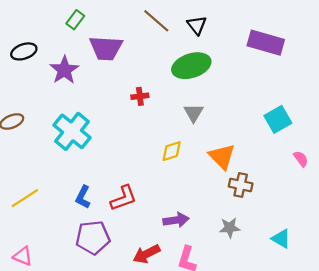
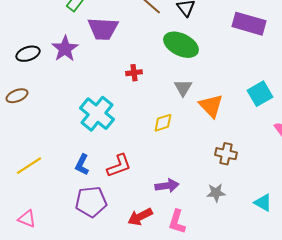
black ellipse: (24, 51) -> (28, 54), moved
green ellipse: (191, 66) -> (181, 45), turned 44
cyan cross: (72, 131) -> (97, 114), moved
orange triangle: (222, 157) -> (211, 106), moved

